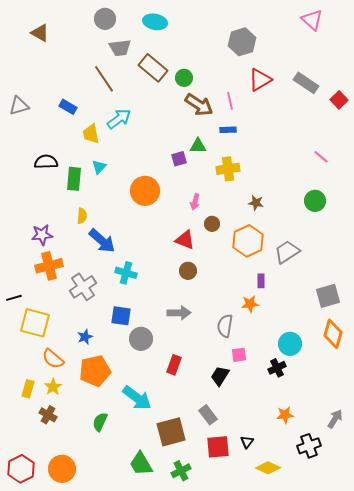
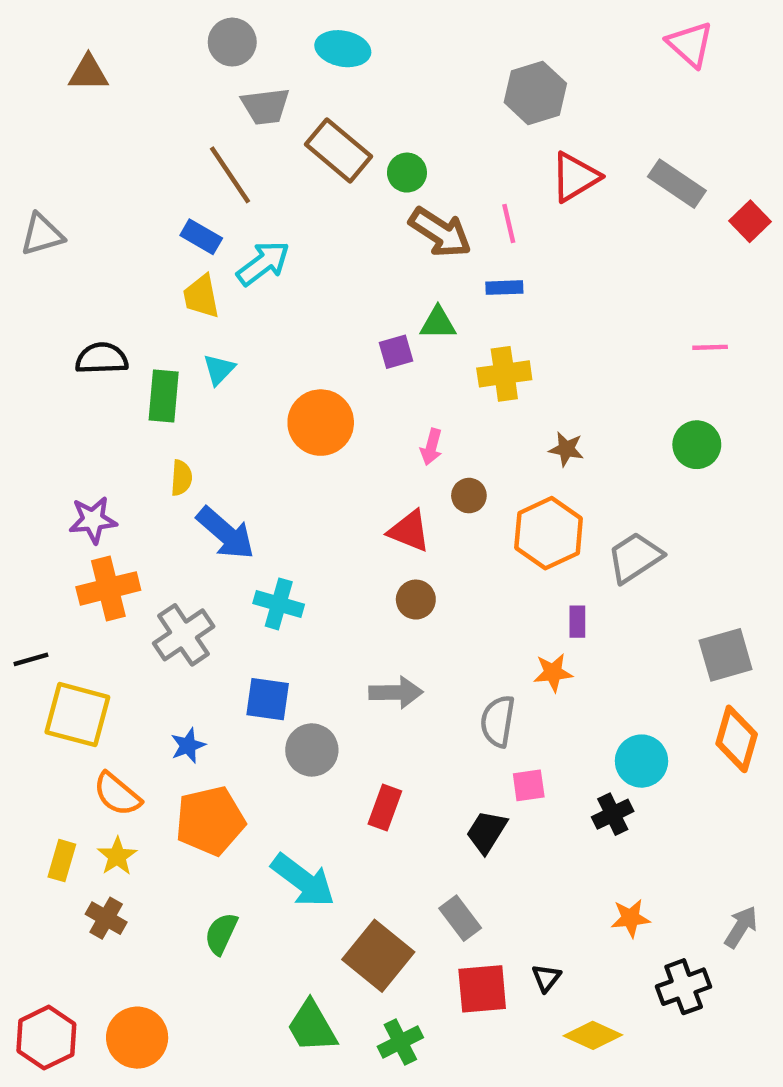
brown triangle: (40, 33) -> (88, 73), turned -30
blue rectangle: (68, 107) -> (201, 237), moved
pink line: (321, 157) -> (710, 347), turned -42
brown square: (171, 432) -> (378, 956), turned -36

